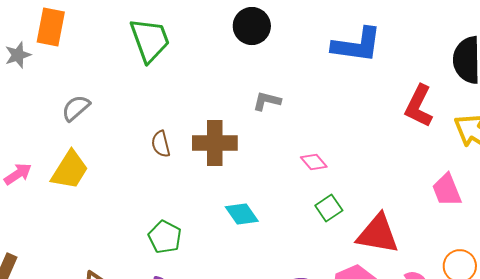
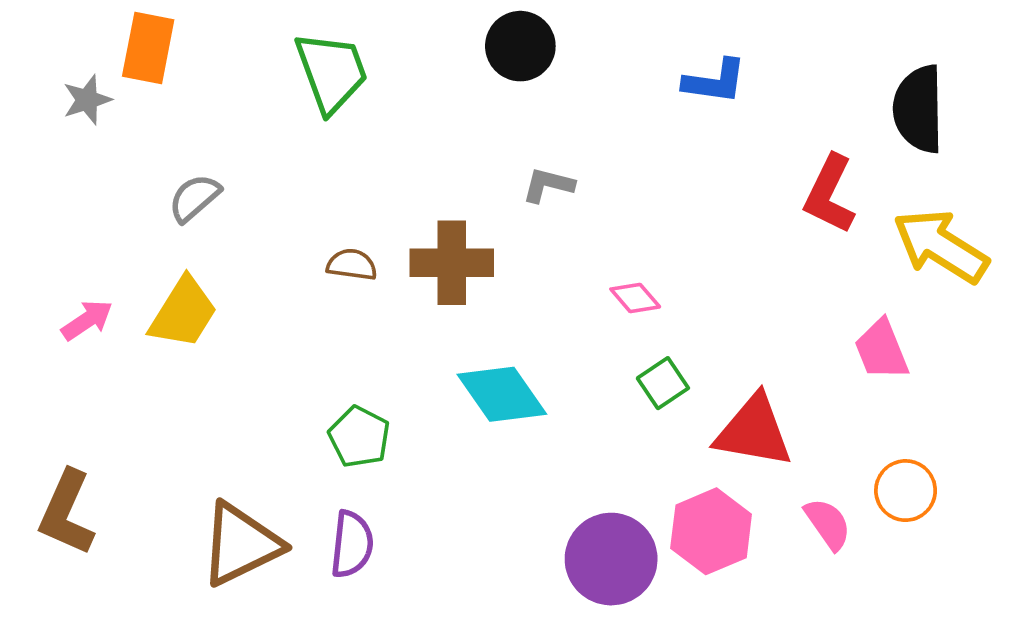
blue L-shape: (357, 45) -> (715, 81), size x0.7
brown semicircle: (161, 144) -> (352, 265), turned 112
cyan diamond: (242, 214) -> (502, 394), size x1.4

